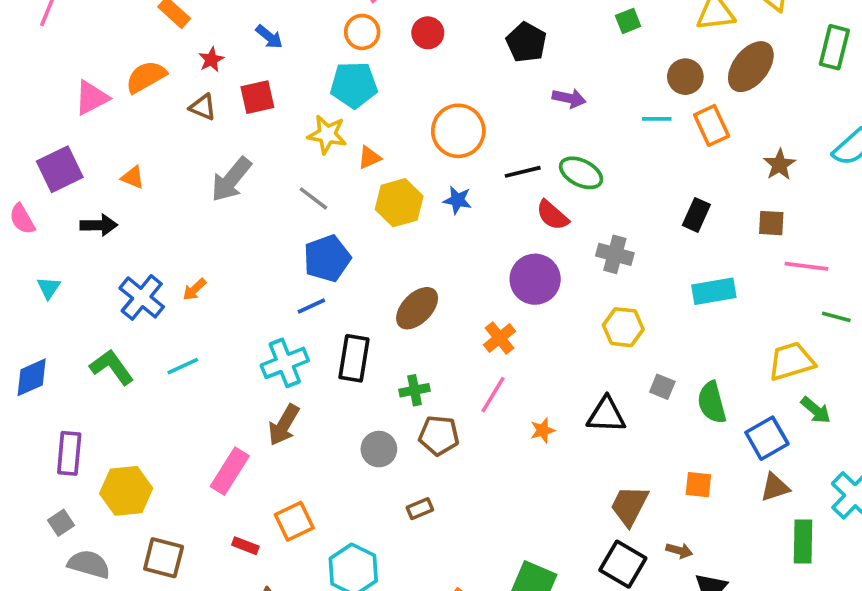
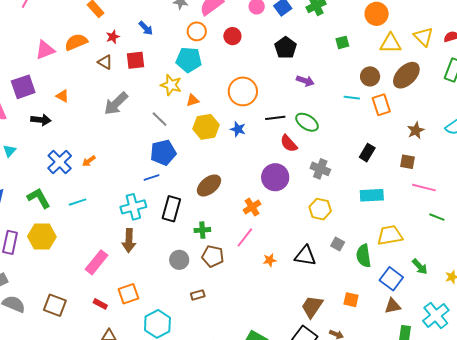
yellow trapezoid: (791, 361) -> (390, 235), moved
brown arrow: (284, 425) -> (129, 241), turned -35
blue square: (767, 438) -> (391, 279), turned -30
yellow hexagon: (126, 491) -> (42, 237), moved

